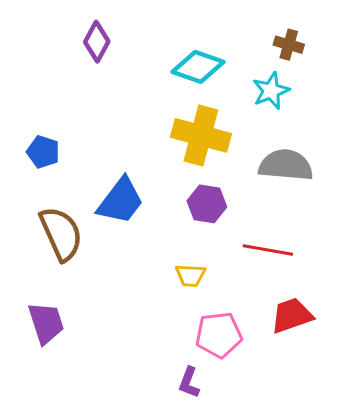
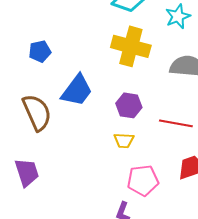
blue pentagon: (43, 152) -> (40, 51), moved, turned -30
purple hexagon: (207, 204) -> (129, 105), moved

